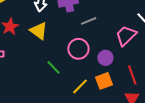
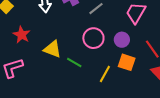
yellow triangle: (39, 31) -> (53, 49), moved
orange square: (104, 81) -> (127, 62), turned -36

